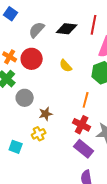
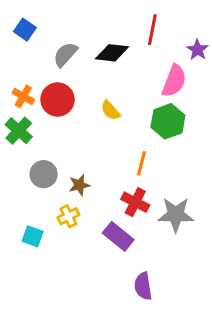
red line: (94, 25) -> (152, 30), moved
gray circle: (25, 98) -> (44, 174), moved
purple rectangle: (84, 149) -> (118, 236), moved

